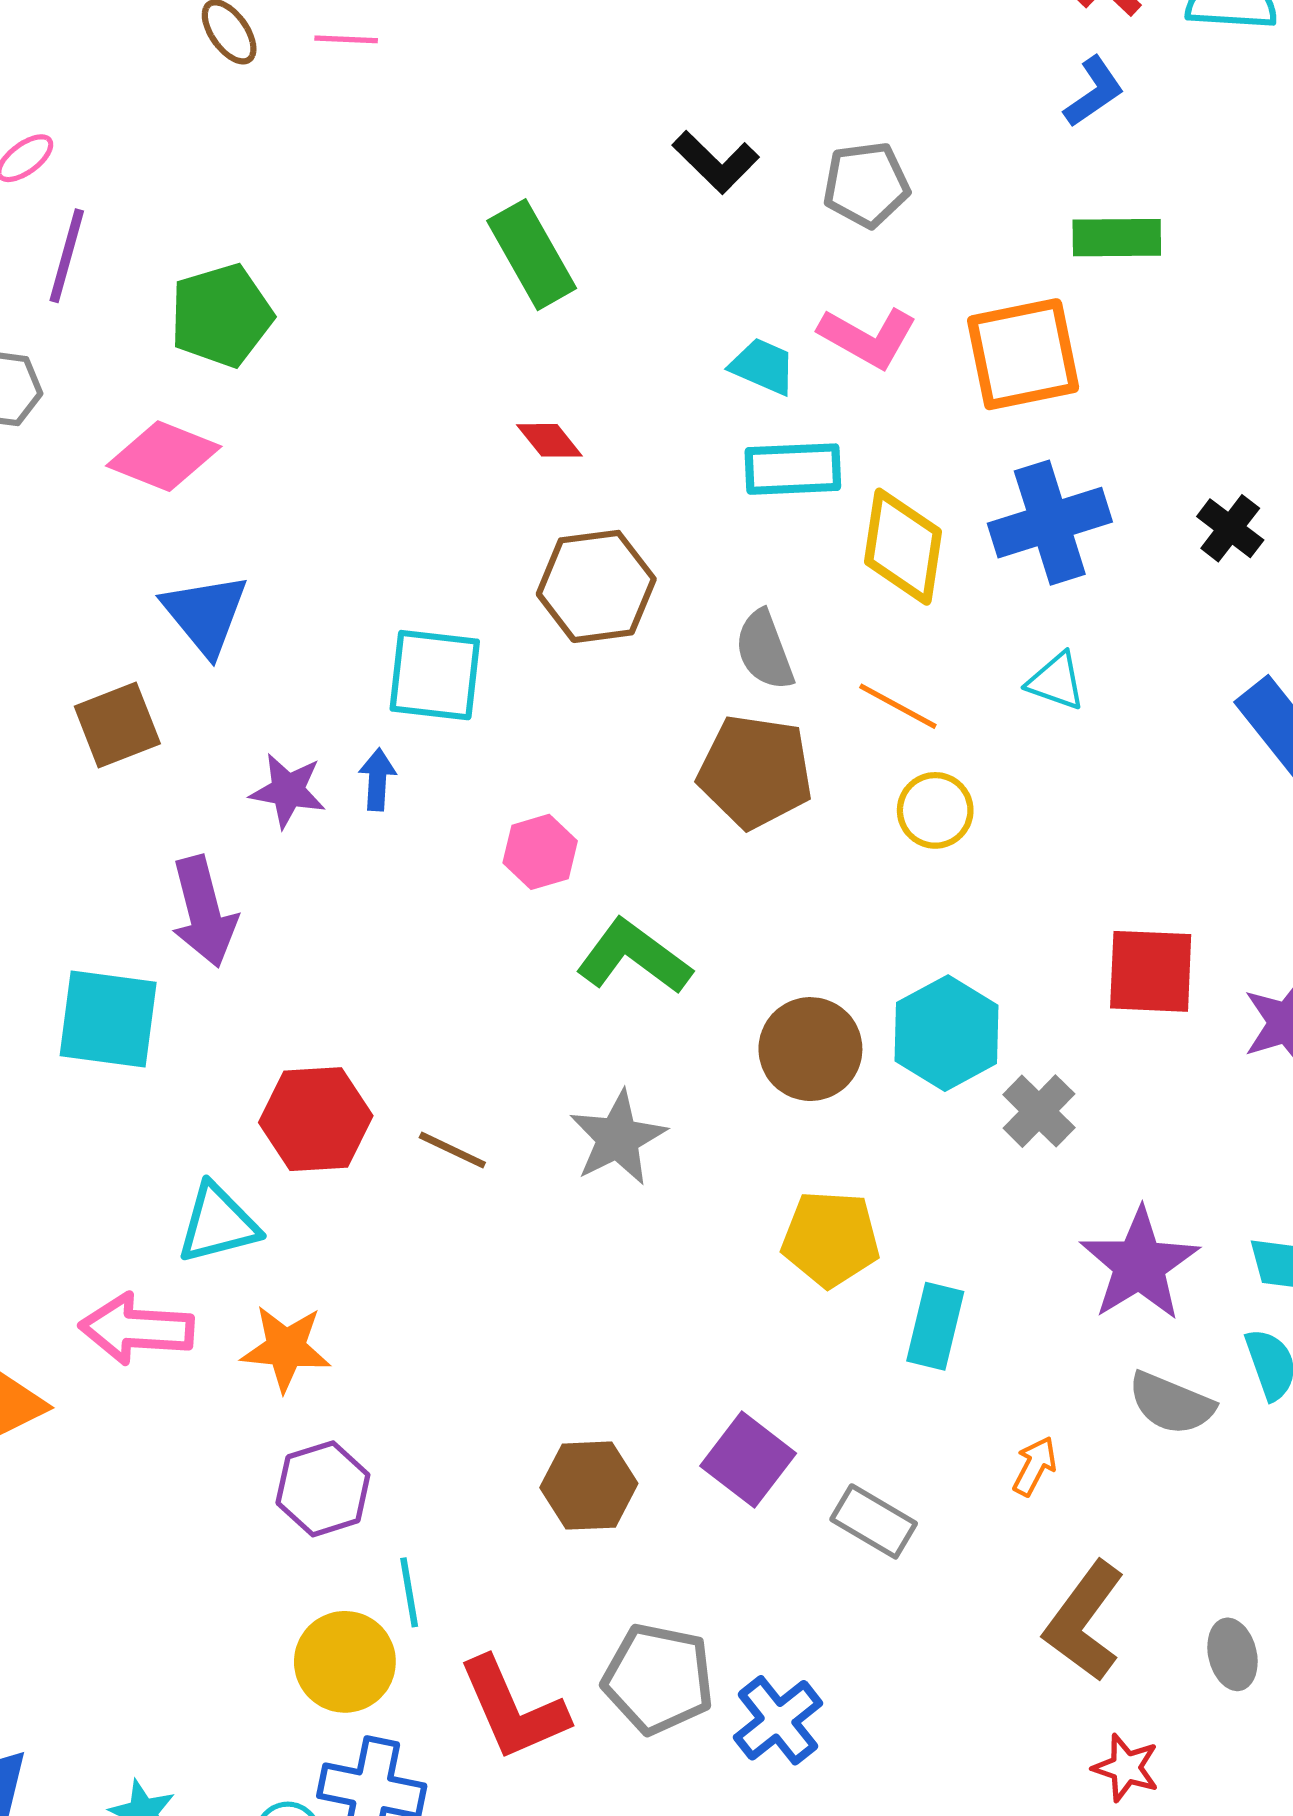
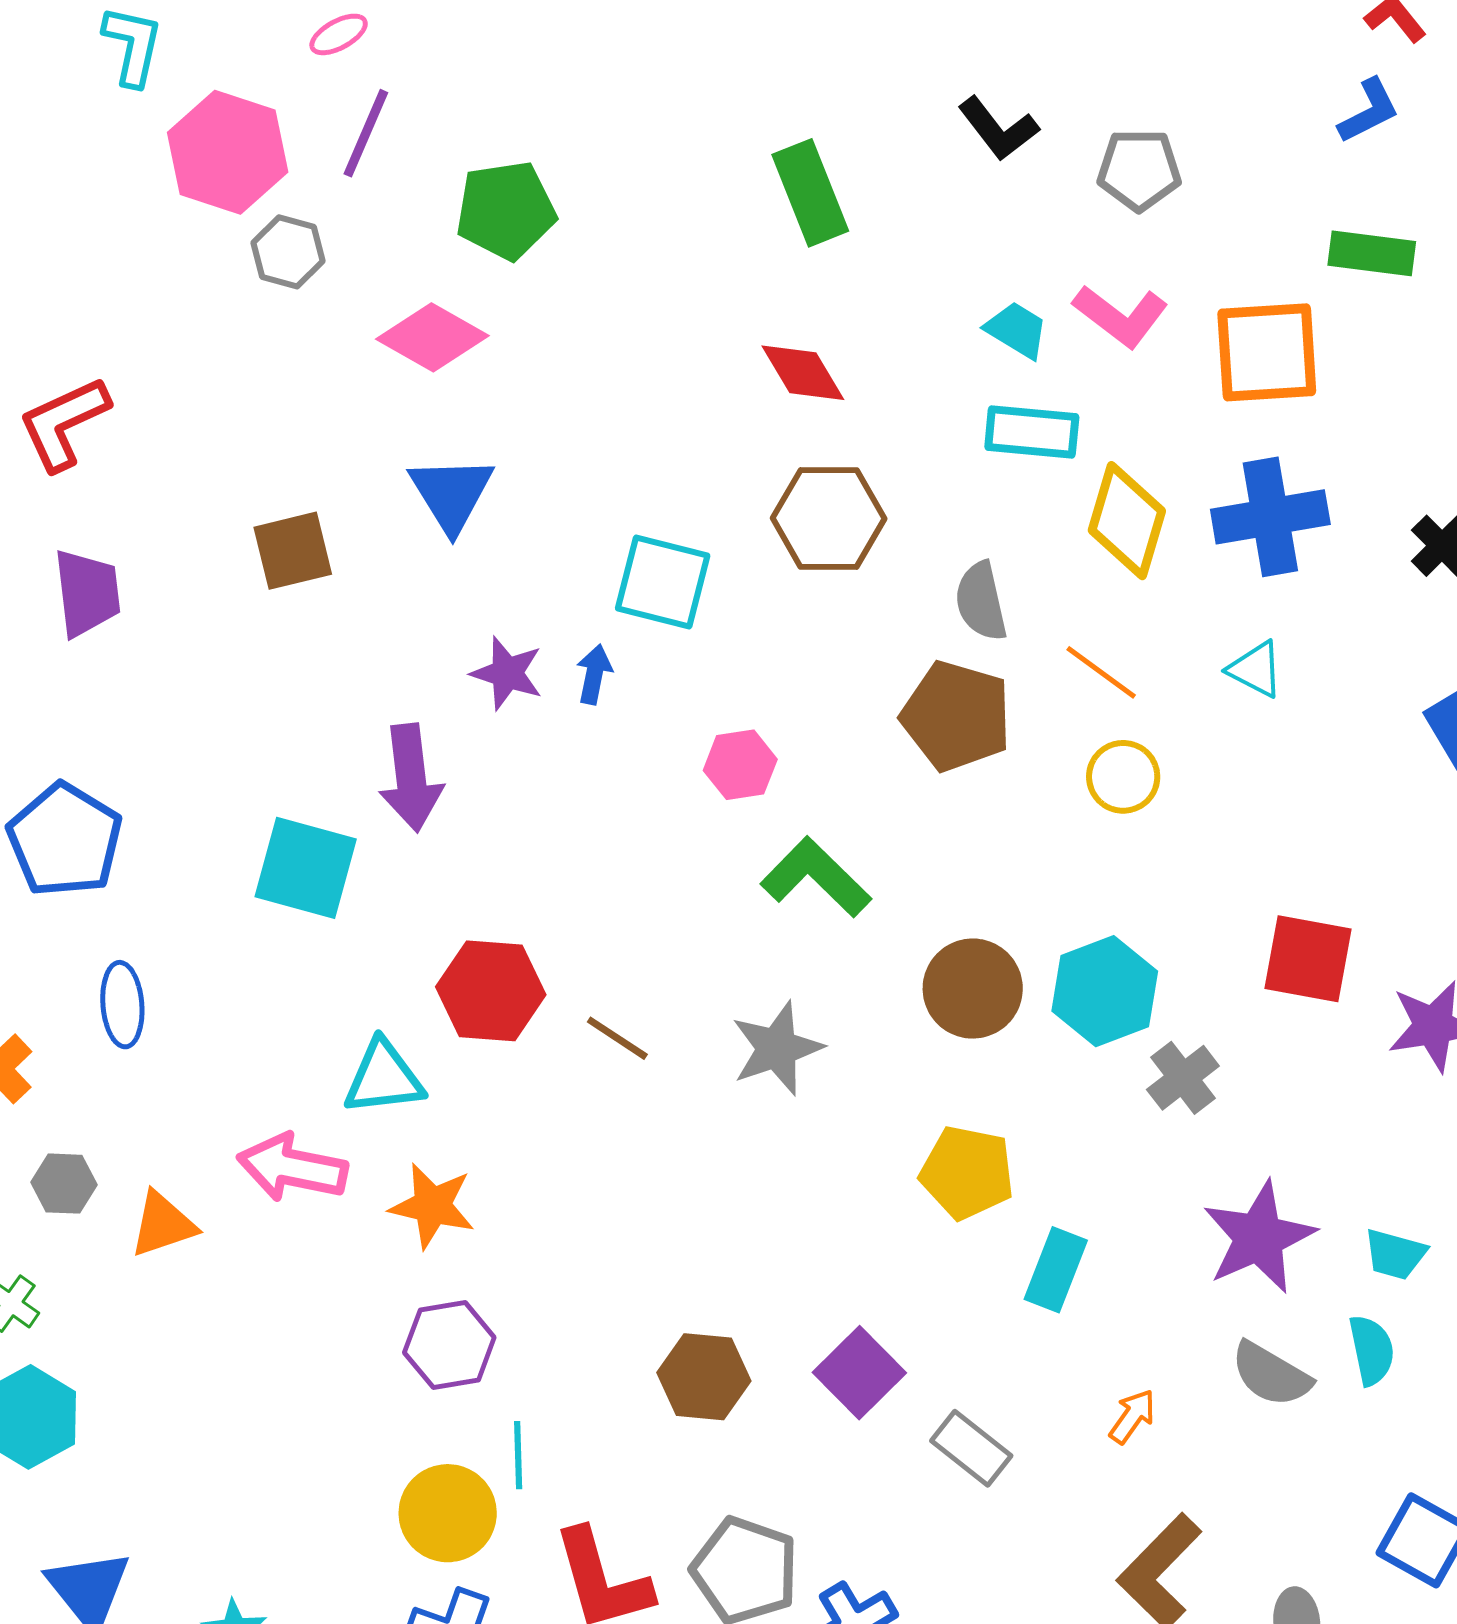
red diamond: (549, 440) -> (803, 373), size x1.4
brown square: (117, 725) -> (293, 551), moved

